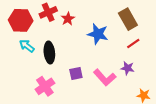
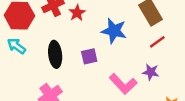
cyan arrow: (27, 46) -> (16, 46), moved
purple square: (76, 73) -> (89, 56), moved

